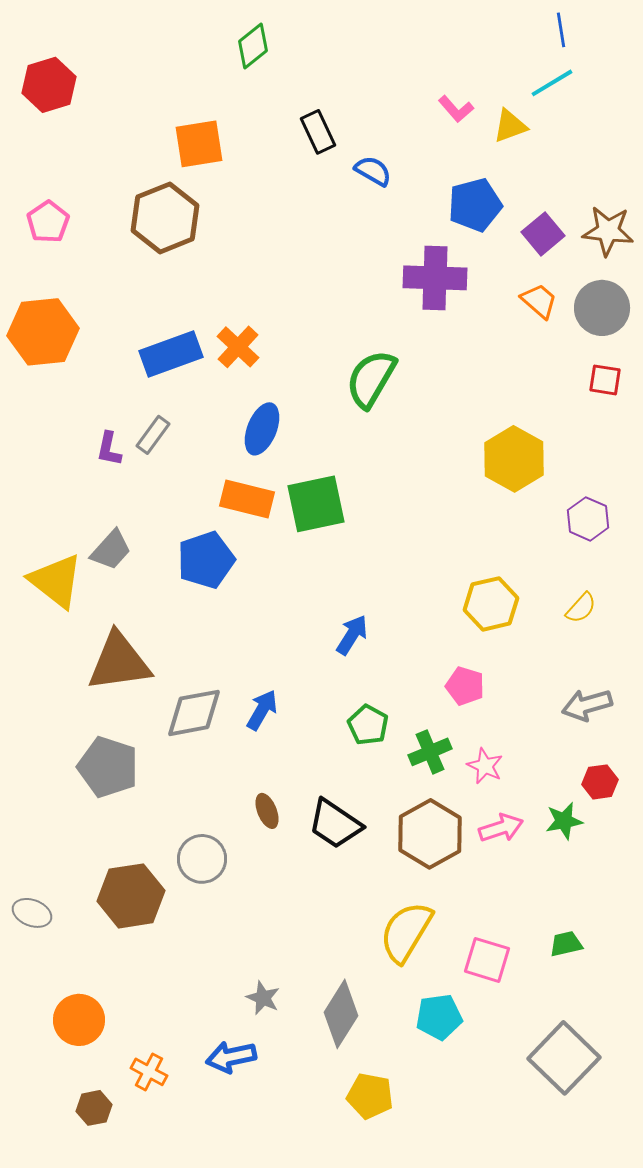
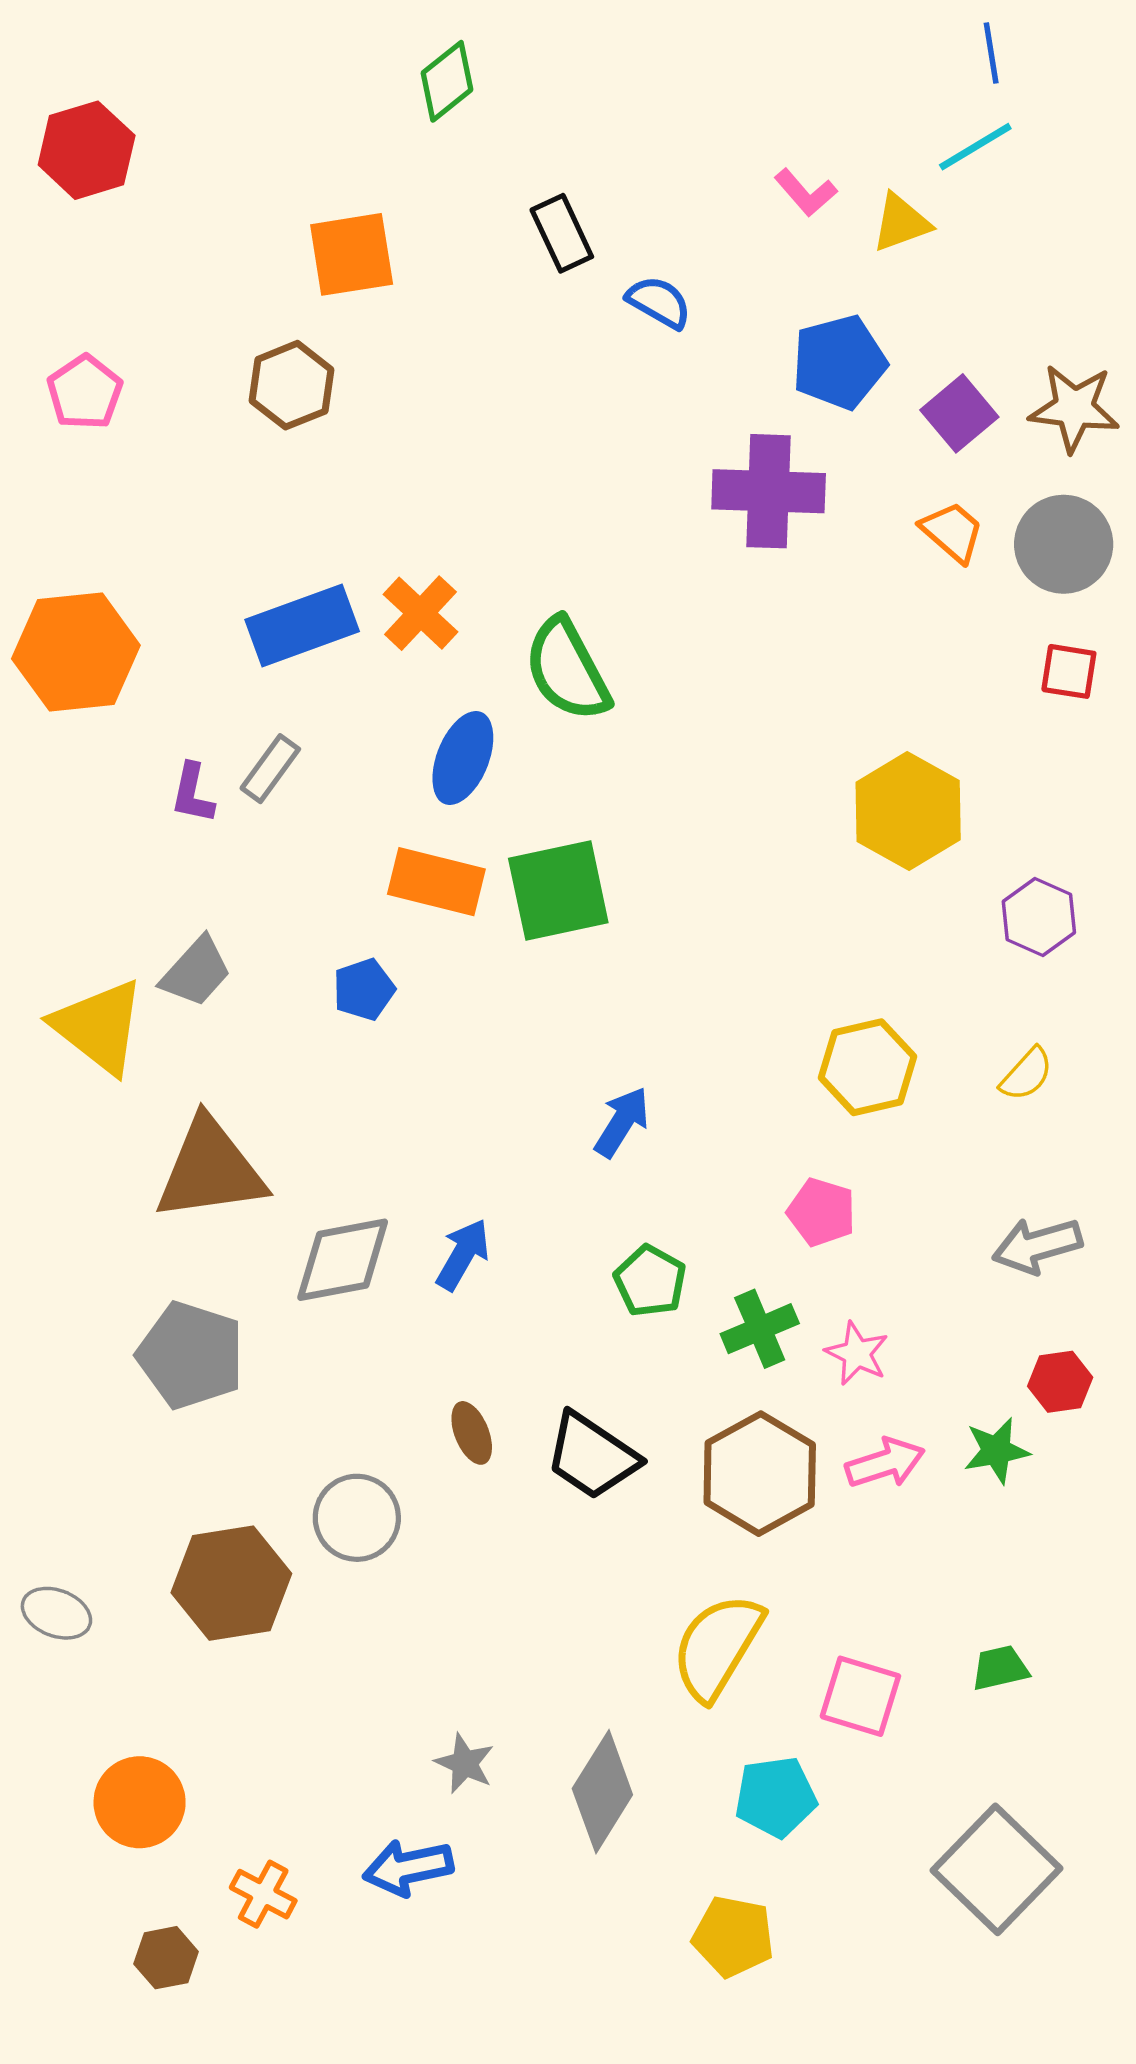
brown hexagon: (165, 218) -> (291, 385), size x0.7
orange hexagon: (43, 332) -> (76, 652), moved
green semicircle: (371, 379) -> (567, 670), moved, turned -58
blue pentagon: (206, 560) -> (364, 989), size x0.6
yellow pentagon: (370, 1096) -> (733, 1937), moved

